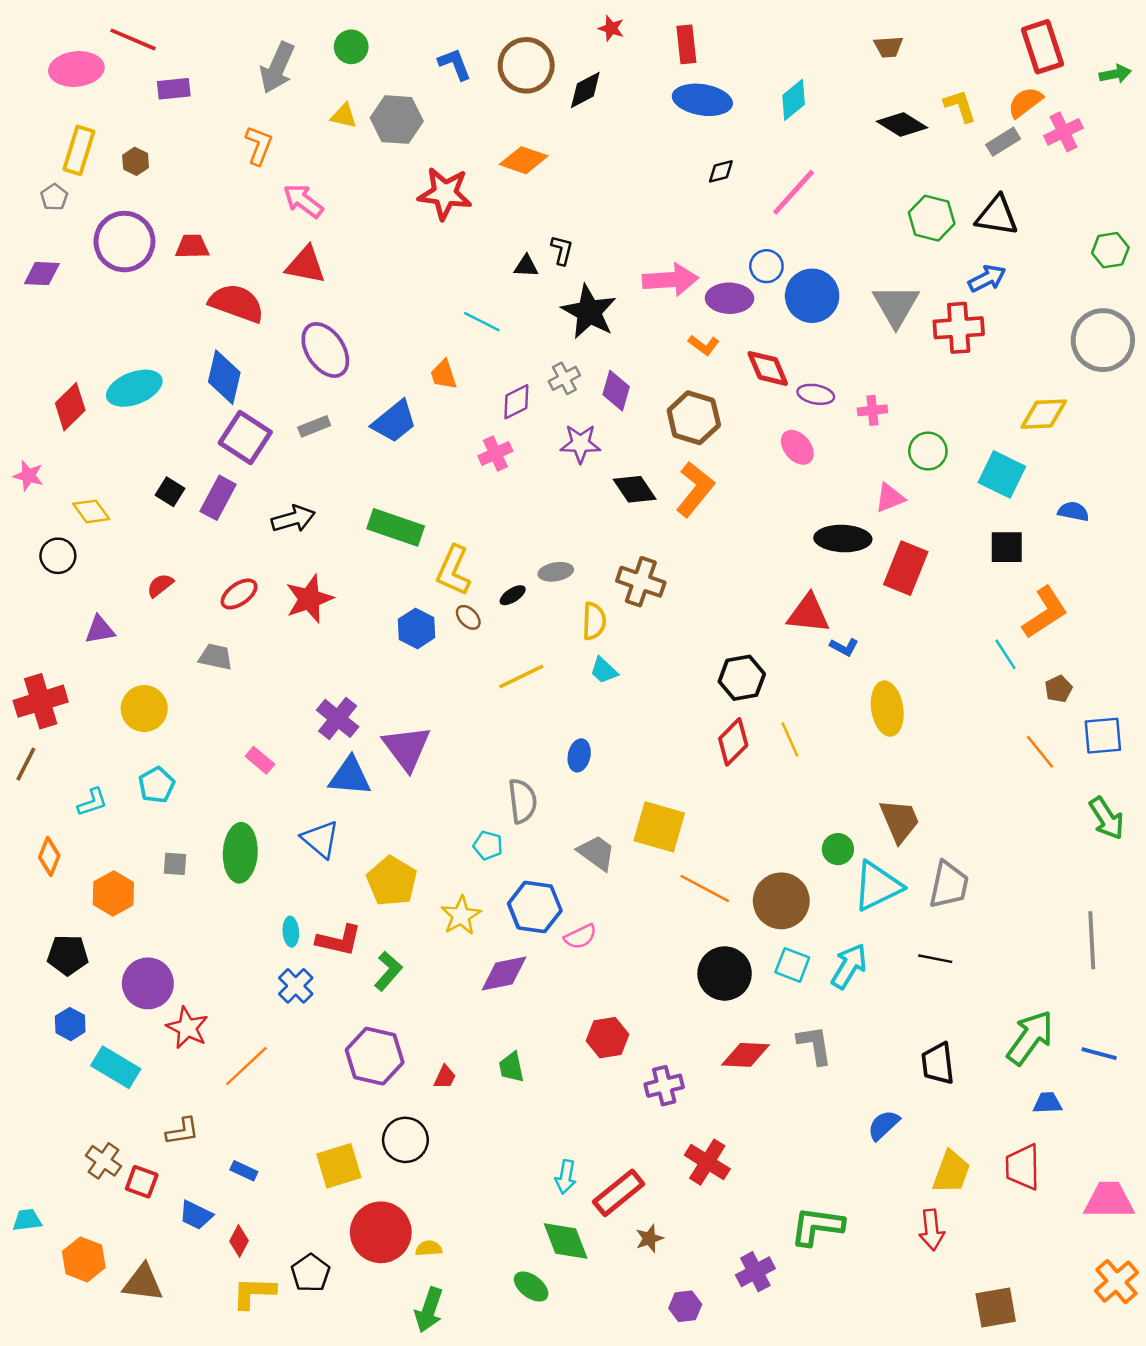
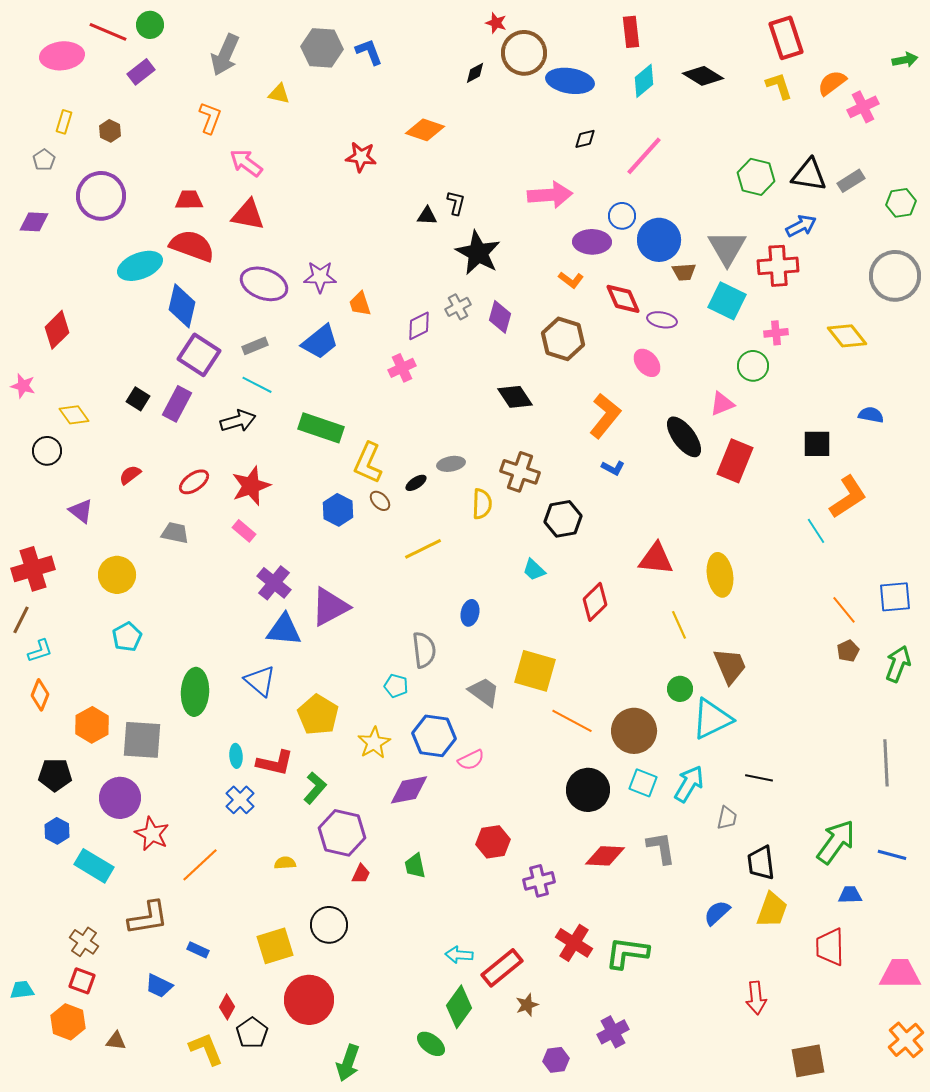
red rectangle: (686, 44) -> (631, 32), moved
green circle: (351, 47) -> (150, 25), moved
brown trapezoid: (888, 47) -> (684, 272), moved
red rectangle: (1043, 47) -> (786, 38), moved
brown circle: (526, 65) -> (524, 53), moved
purple rectangle: (174, 89) -> (141, 72), turned -32
black diamond: (585, 90) -> (475, 73), size x0.7
gray hexagon: (397, 120) -> (322, 48), moved
black diamond: (902, 124) -> (703, 76), moved
gray rectangle: (1003, 142) -> (851, 181), moved
yellow rectangle: (79, 150) -> (64, 122), size x0.6
red star: (445, 193) -> (361, 157), size x0.7
red trapezoid: (192, 246) -> (189, 200), moved
pink arrow: (670, 280) -> (550, 195), moved
cyan line: (482, 322) -> (257, 385), moved
purple ellipse: (325, 350) -> (264, 284), turned -36
cyan ellipse: (134, 388) -> (140, 266), moved
pink cross: (872, 410) -> (776, 333), moved
yellow diamond: (1044, 414) -> (847, 336), turned 54
purple star: (580, 444) -> (320, 277), moved
cyan square: (1002, 474) -> (727, 301), moved
orange L-shape: (695, 489) -> (605, 416), moved
black ellipse: (843, 539) -> (684, 437), turned 51
red triangle: (808, 614) -> (656, 559), moved
purple triangle: (100, 630) -> (81, 511), turned 48
blue L-shape: (844, 647) -> (613, 468), moved
cyan trapezoid: (604, 670) -> (534, 570), moved
black hexagon: (742, 678) -> (563, 519), moved
brown pentagon: (1059, 689) -> (848, 651), moved
yellow line: (790, 739) -> (679, 625), moved
purple triangle: (407, 748) -> (330, 607), turned 39
pink rectangle: (260, 760) -> (244, 531), moved
cyan L-shape: (92, 802) -> (40, 651), moved
green arrow: (1107, 818) -> (898, 664), turned -126
gray square: (175, 864) -> (142, 740), moved, size x2.0
gray trapezoid: (949, 885) -> (727, 818), moved, size x0.6
purple hexagon: (375, 1056) -> (342, 833), moved
brown L-shape: (182, 1131) -> (148, 918), size x1.5
yellow trapezoid: (951, 1172) -> (772, 910), moved
cyan arrow: (566, 1177) -> (459, 955), turned 84
red square: (142, 1182) -> (82, 981), moved
green L-shape: (817, 1226) -> (627, 953), moved
red diamond: (239, 1241) -> (227, 1007), moved
green diamond: (566, 1241) -> (459, 1007), turned 57
yellow semicircle: (429, 1248) -> (285, 863), moved
brown triangle: (143, 1283) -> (116, 1041), size x0.6
yellow L-shape: (254, 1293) -> (206, 1049), turned 66

